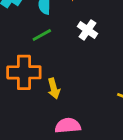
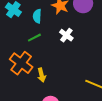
orange cross: (24, 72) -> (21, 63), turned 35

